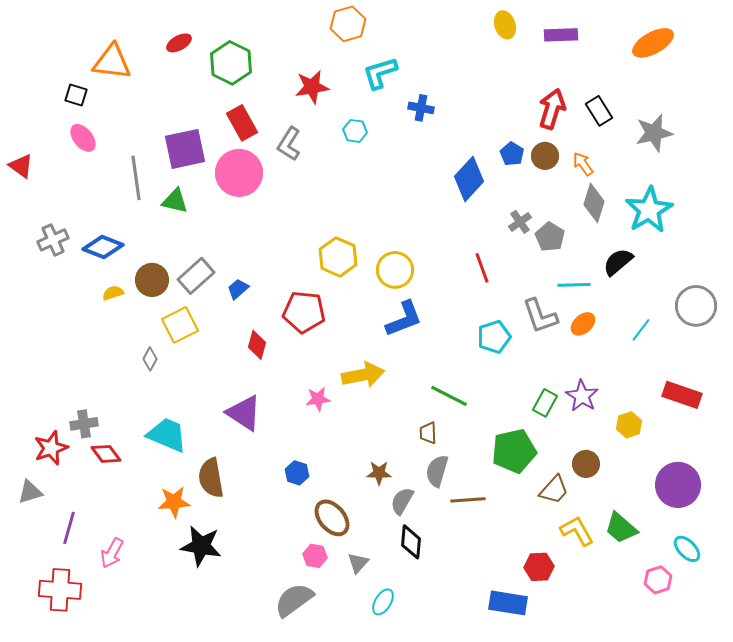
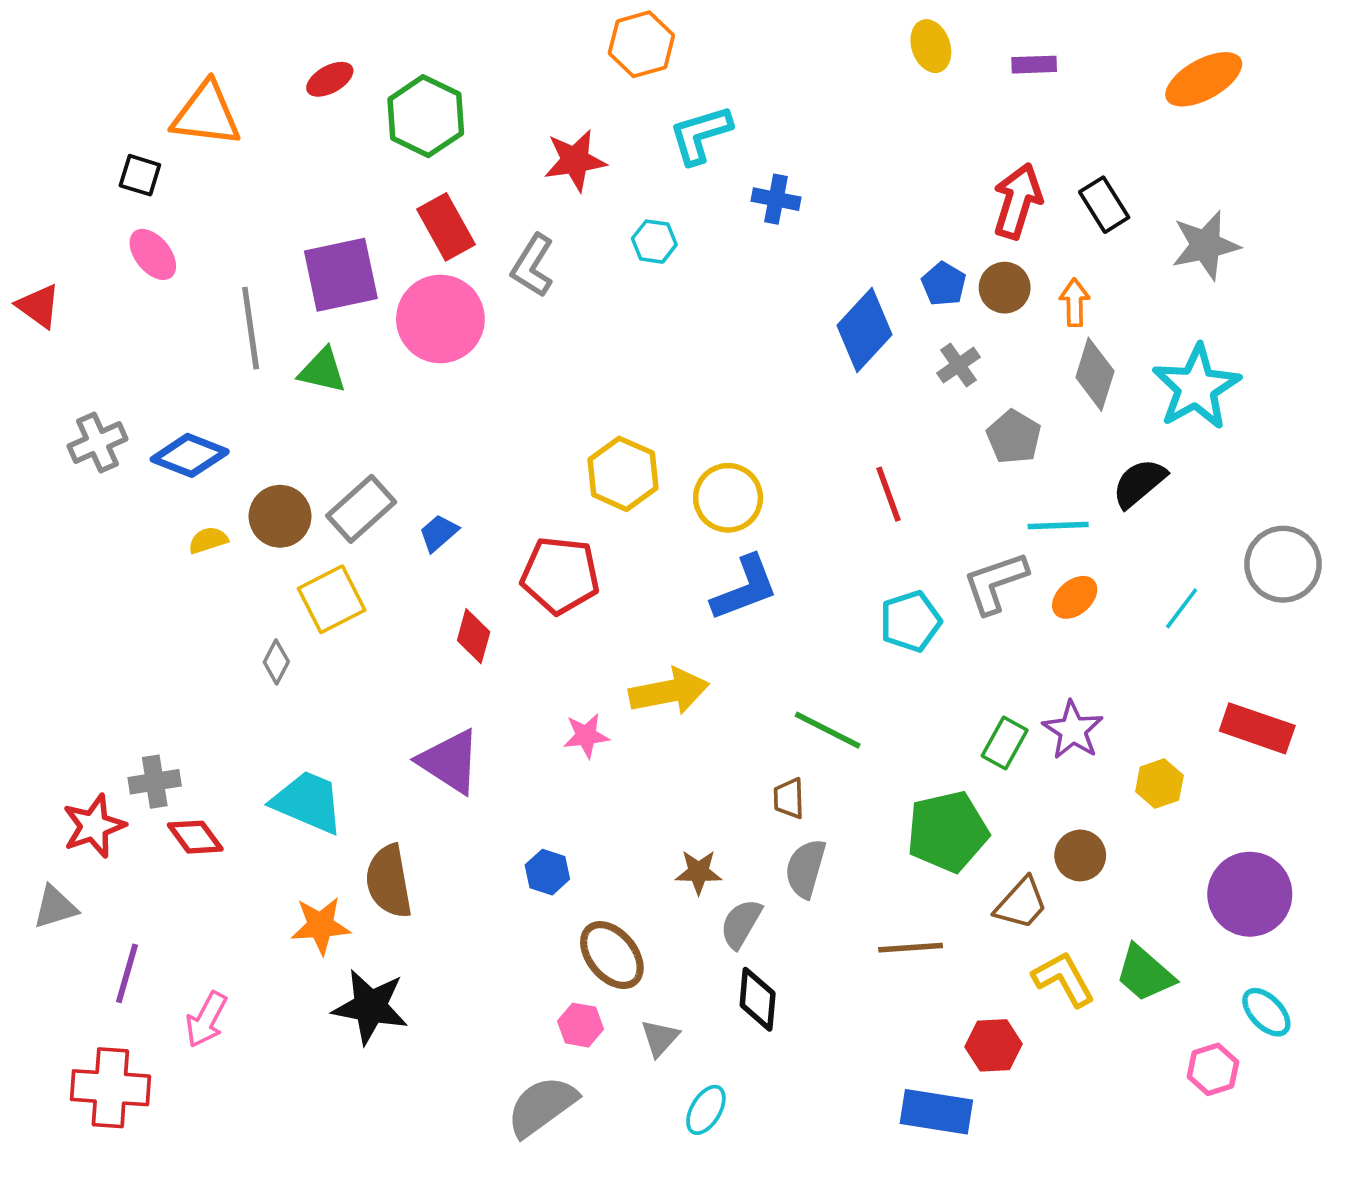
purple rectangle: (561, 35) -> (1034, 65), size x0.7
orange arrow: (583, 164) -> (1075, 302), turned 35
gray cross: (520, 222) -> (959, 365), moved
gray L-shape: (540, 316) -> (995, 583), turned 90
brown line: (468, 500) -> (911, 948), moved

